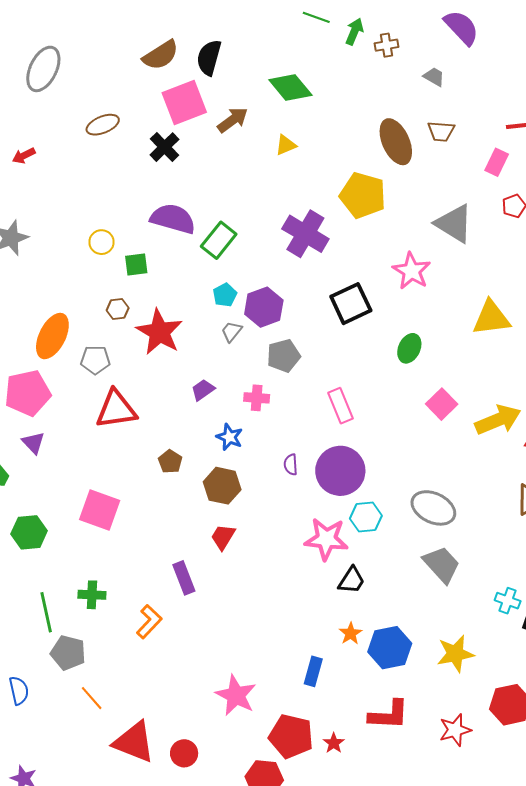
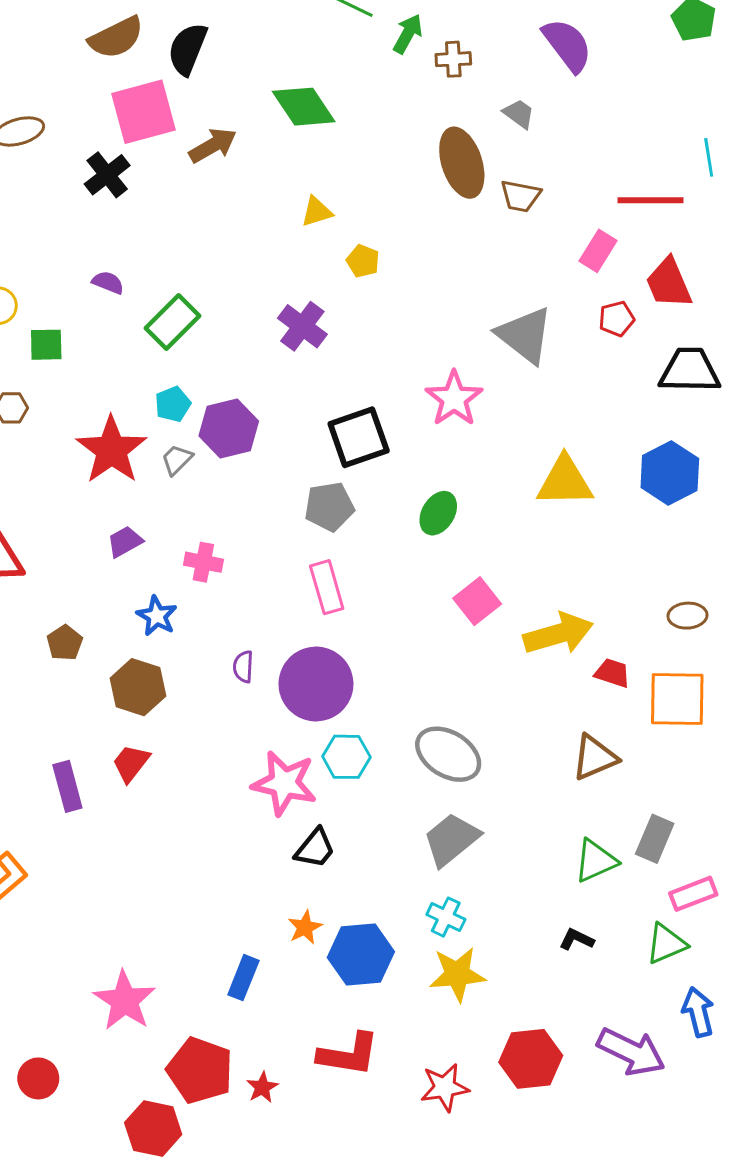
brown ellipse: (396, 142) -> (462, 163), moved
yellow triangle: (286, 145) -> (317, 212), moved
yellow pentagon: (363, 195) -> (363, 261), moved, size x0.5
purple semicircle: (173, 219) -> (108, 282), size x0.5
purple cross: (305, 234) -> (302, 326), size x0.7
red star: (159, 332) -> (111, 450), moved
gray pentagon: (284, 356) -> (329, 507), moved
gray trapezoid: (442, 564) -> (451, 839), turned -93
purple rectangle: (184, 578) -> (67, 786), moved
cyan cross: (508, 601) -> (446, 917), moved

